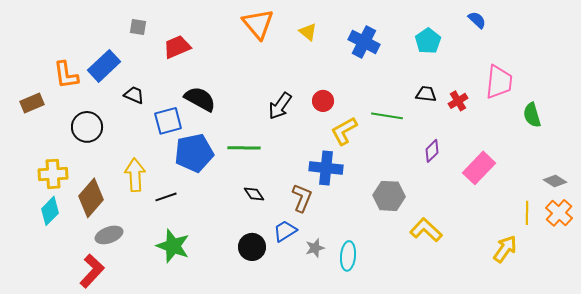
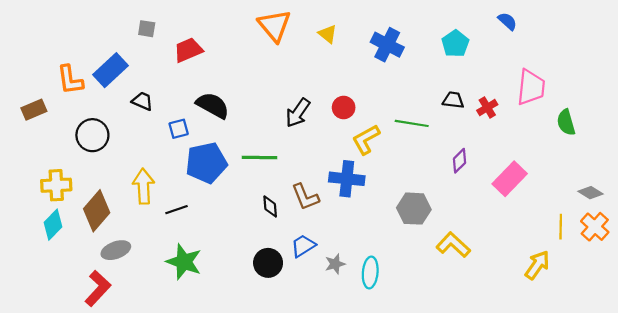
blue square: (168, 121) -> (179, 129), size x0.7
black diamond: (254, 194) -> (270, 206), turned 30
brown L-shape: (302, 198) -> (305, 197), moved, turned 136

